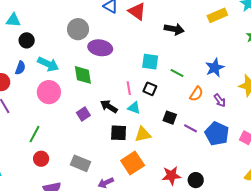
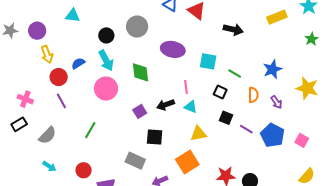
black circle: (27, 40) -> (106, 35), moved
purple ellipse: (100, 48) -> (173, 49), moved
cyan arrow: (48, 64) -> (106, 61), turned 35
blue semicircle: (20, 68) -> (78, 63), turned -144
black square: (150, 89) -> (220, 92), moved
orange semicircle: (196, 94) -> (253, 95), turned -35
black arrow: (109, 106) -> (166, 105), turned -54
black square: (119, 133) -> (155, 137), moved
red circle: (41, 159) -> (84, 170), moved

